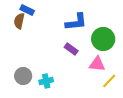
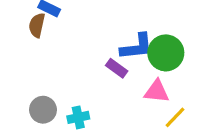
blue L-shape: (76, 22) -> (137, 47), moved

